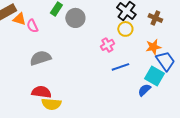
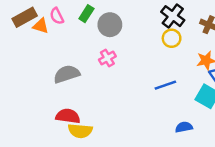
pink semicircle: (32, 26) -> (57, 16), moved
pink cross: (107, 45) -> (107, 58), moved
blue semicircle: (144, 90) -> (184, 127), moved, turned 32

